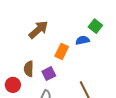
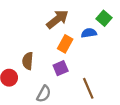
brown arrow: (38, 30) -> (57, 19), moved
purple square: (49, 74) -> (61, 68), moved

